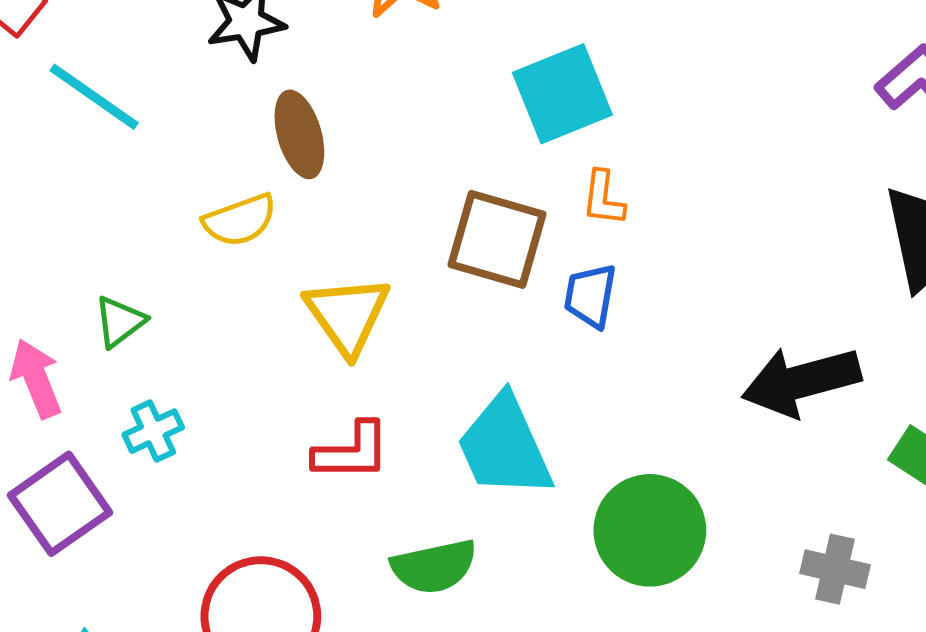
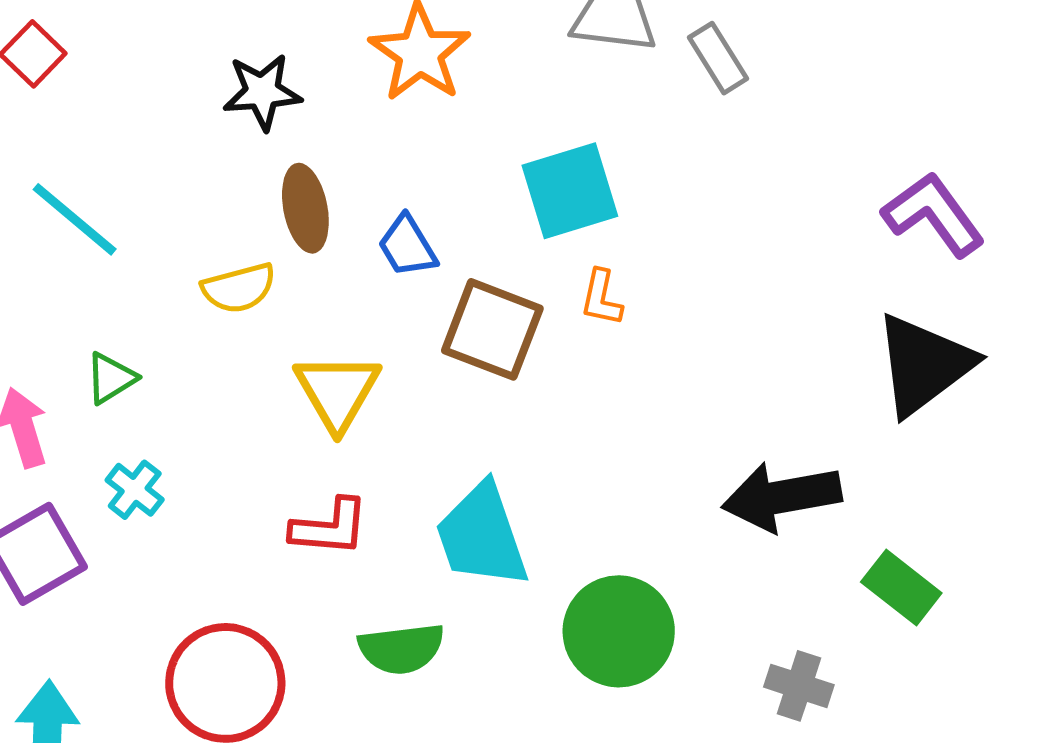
cyan line: (94, 97) -> (75, 219), moved
blue trapezoid: (590, 296) -> (407, 246), moved, turned -46
cyan cross: (153, 431) -> (135, 490), turned -32

